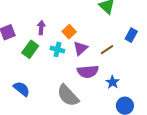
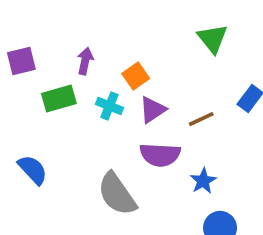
green rectangle: (30, 49) -> (59, 98), turned 30

